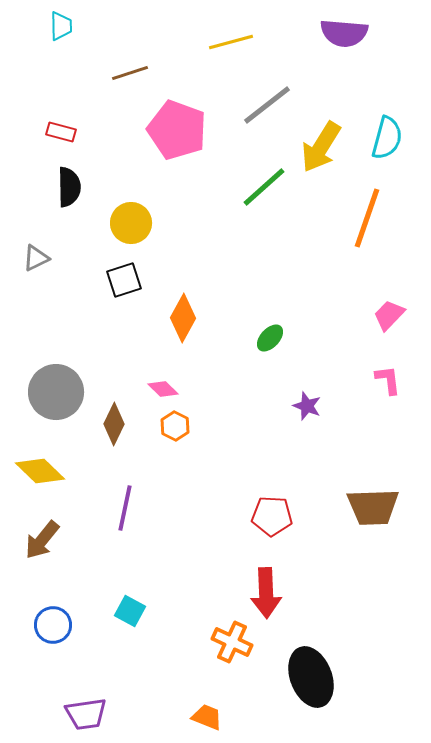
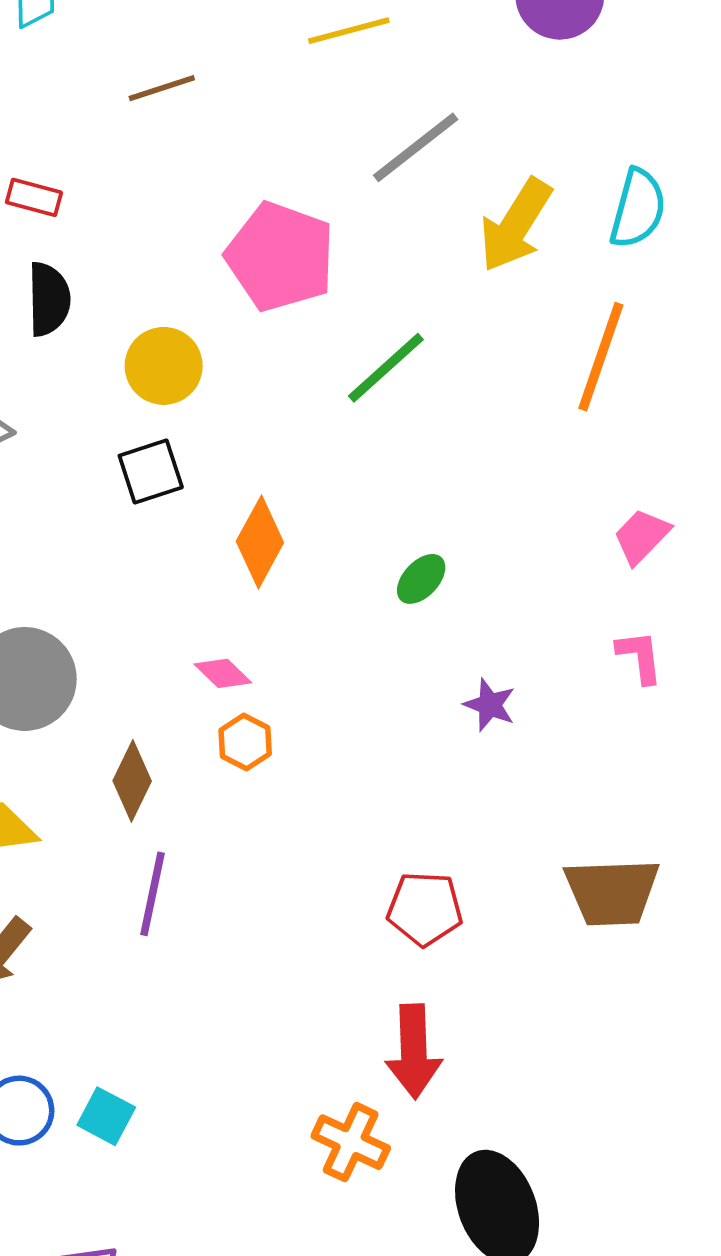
pink pentagon: (177, 130) -> (280, 257), moved
green line: (264, 187) -> (386, 368), moved
brown diamond: (114, 424) -> (132, 781), moved
cyan square: (130, 611) -> (106, 1116), moved

